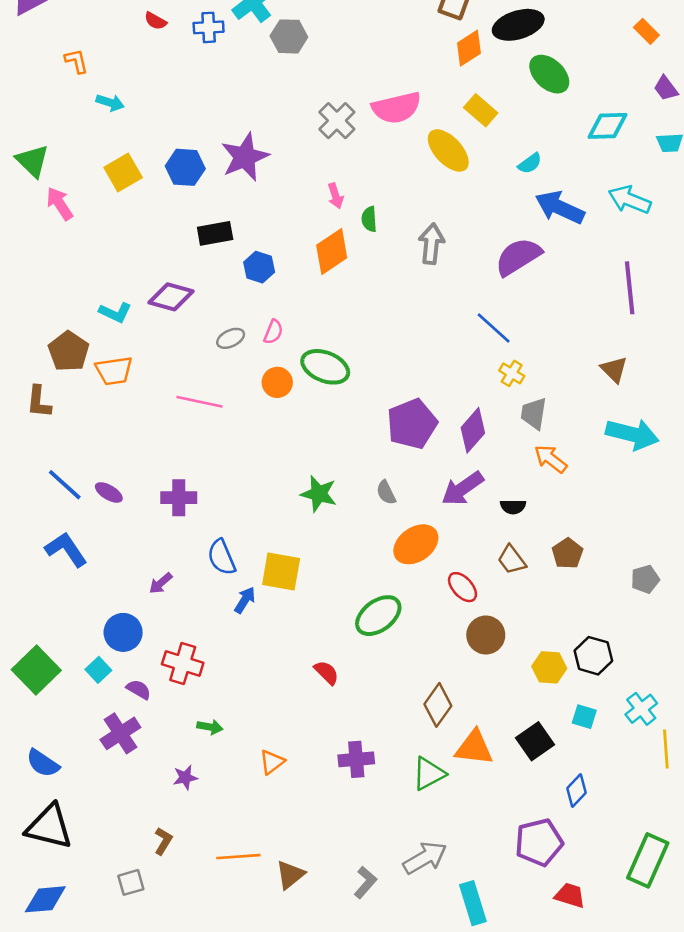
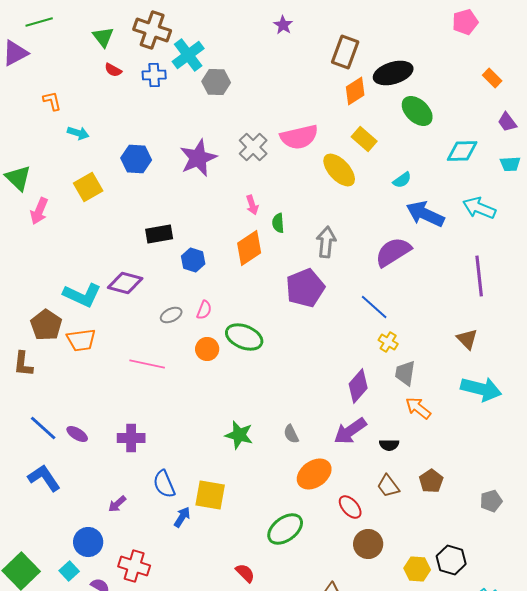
purple star: (245, 157) -> (198, 158), moved
blue hexagon: (185, 167) -> (136, 159), moved
pink arrow: (60, 204) -> (39, 211), turned -124
cyan L-shape: (115, 312) -> (82, 295), size x1.5
purple pentagon: (412, 424) -> (305, 288), moved

